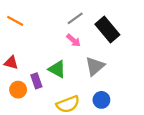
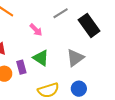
pink arrow: (74, 40) -> (36, 30), moved

